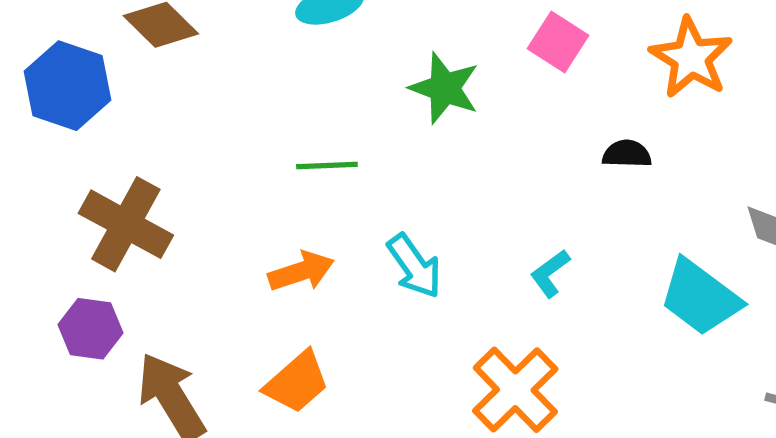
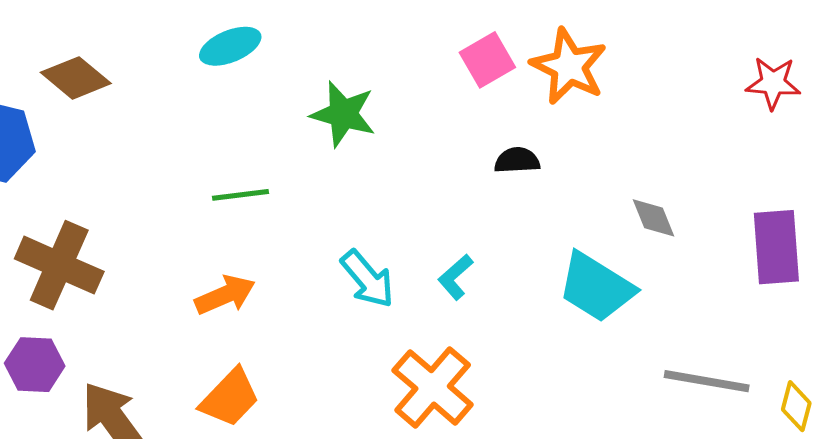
pink square: (558, 42) -> (487, 60), moved, turned 32
cyan arrow: (414, 266) -> (367, 279), moved

